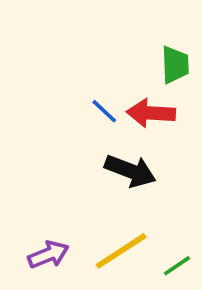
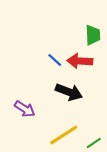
purple arrow: (48, 255) -> (25, 109), moved, turned 55

